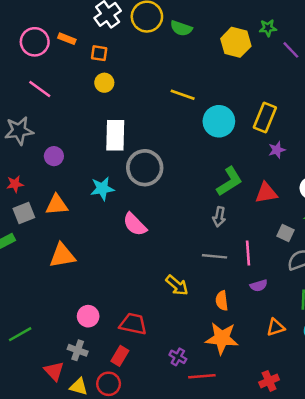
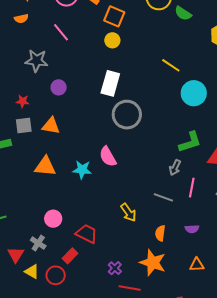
orange square: (99, 53) -> (114, 16), size x1.5
cyan star: (102, 189) -> (82, 170), moved
pink line: (248, 253) -> (192, 188), moved

